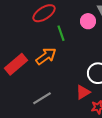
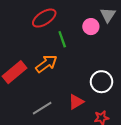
red triangle: (83, 92) -> (76, 102), moved

